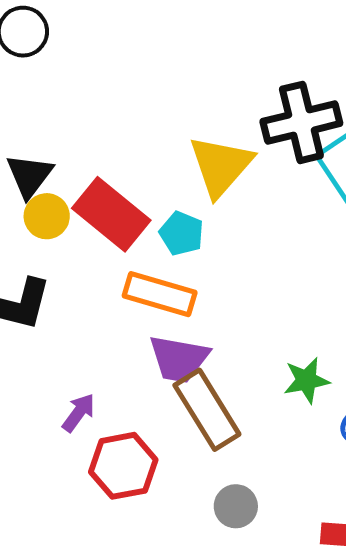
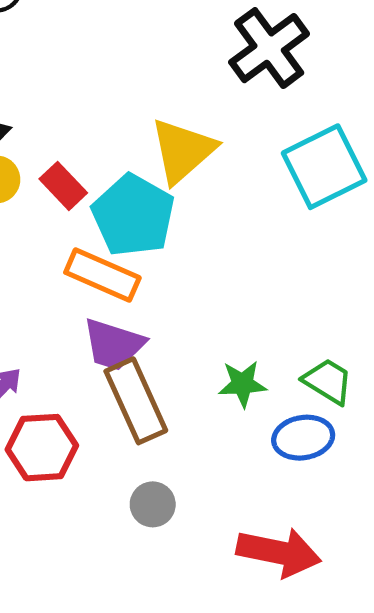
black cross: (301, 122) -> (269, 48), moved, turned -30
red rectangle: (111, 214) -> (63, 186), size x0.6
cyan pentagon: (182, 234) -> (133, 215), size x1.8

